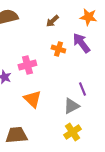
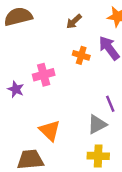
orange triangle: (32, 99) -> (50, 130), moved
yellow cross: (72, 132) -> (98, 156), turned 36

